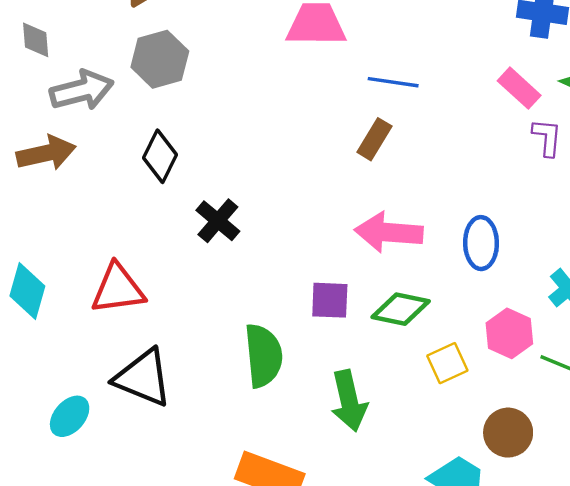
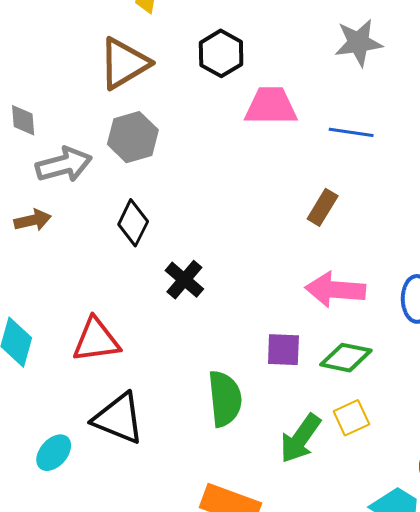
blue line: (393, 82) -> (351, 132), moved
brown arrow: (46, 153) -> (33, 220), size x0.7
yellow square: (447, 363) -> (351, 418), moved
green arrow: (349, 401) -> (300, 438), turned 48

